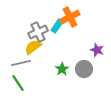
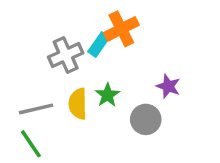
yellow semicircle: (33, 47) -> (78, 104), moved, turned -54
green star: (62, 69) -> (107, 95), moved

